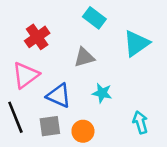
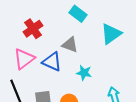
gray triangle: (84, 57) -> (70, 45), turned 36
blue triangle: (59, 96) -> (52, 62), moved

